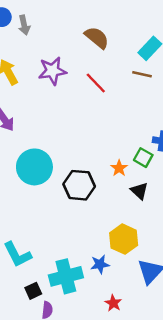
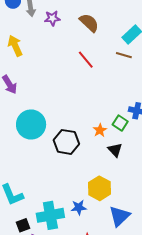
purple star: (52, 71) -> (52, 18), moved, size x0.7

